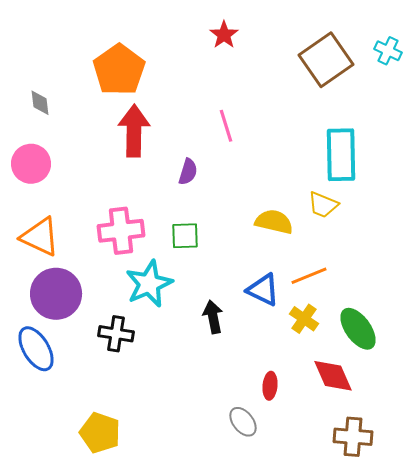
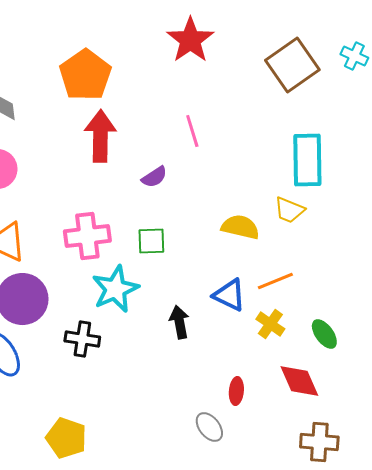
red star: (224, 35) -> (190, 40), size x1.6
purple semicircle: (188, 172) -> (154, 177), turned 40
green ellipse: (358, 329) -> (324, 334), size x0.7

